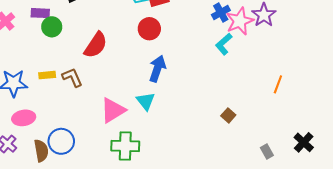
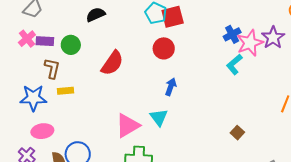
purple rectangle: (40, 13) -> (45, 41), moved
blue arrow: (157, 69) -> (171, 87), size x0.7
brown L-shape: (72, 77) -> (52, 68), moved, turned 35

